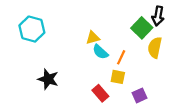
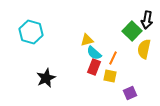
black star: (48, 79) -> (46, 78), turned 30
red rectangle: (100, 93) -> (94, 67), moved, turned 63

